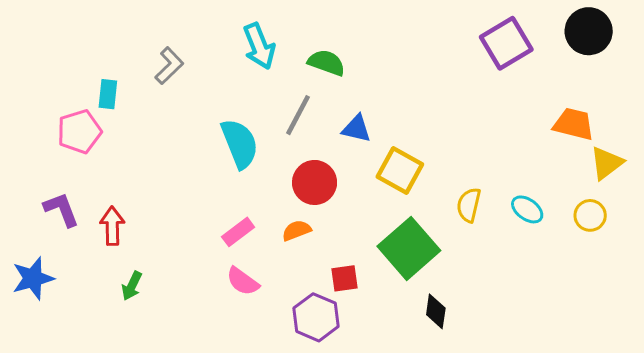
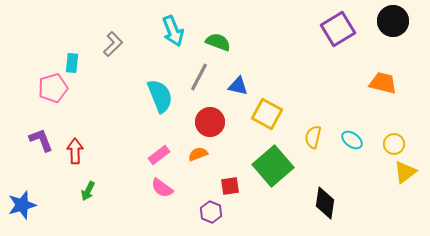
yellow triangle: (607, 163) -> (405, 172), moved
blue star: (33, 278) -> (22, 205), moved
black diamond: (436, 311) -> (325, 203), moved, size x1.4
purple hexagon: (316, 317) -> (211, 212), size x0.7

